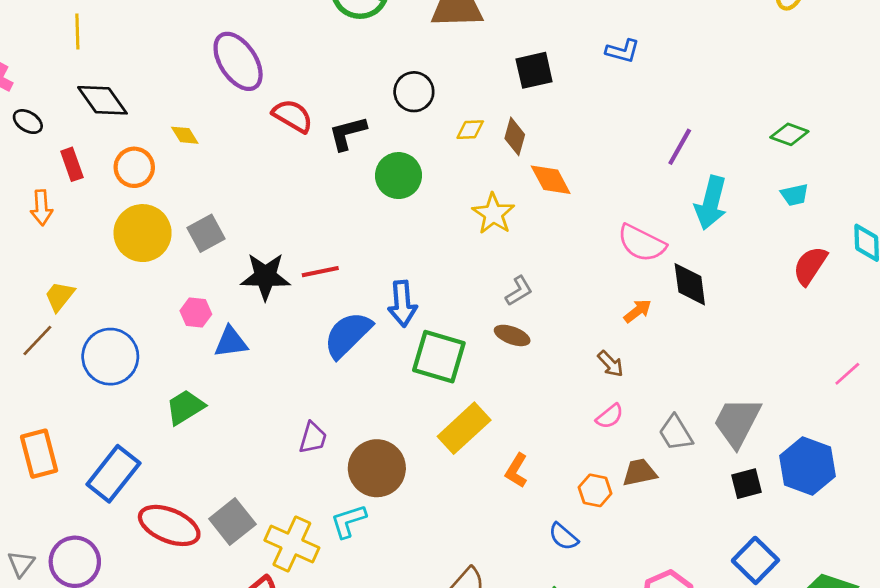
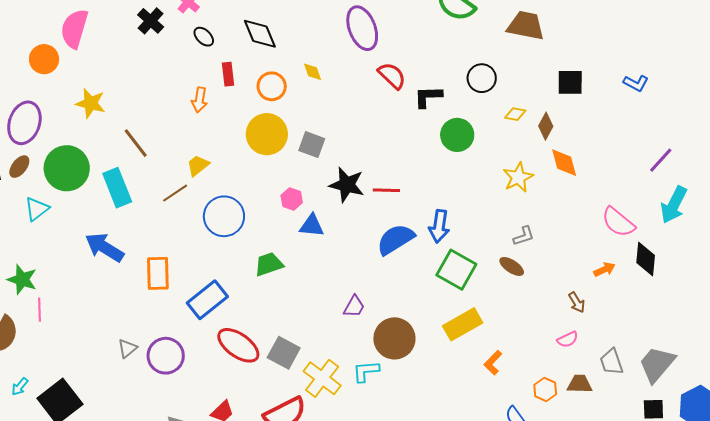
gray square: (206, 233) -> (312, 145), turned 36
gray square: (232, 521) -> (284, 353), turned -36

